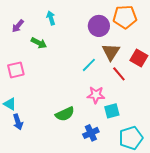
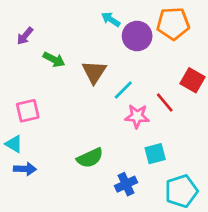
cyan arrow: (51, 18) -> (111, 19), moved, turned -40
brown triangle: (111, 52) -> (94, 72), moved
pink square: (16, 70) -> (28, 111), moved
pink star: (96, 95) -> (137, 116), moved
blue arrow: (18, 122) -> (25, 169), turned -70

